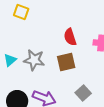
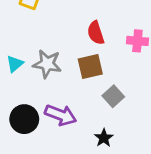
gray square: (83, 93) -> (113, 96), moved

